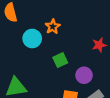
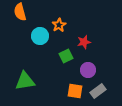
red star: (99, 45) -> (84, 42), moved

